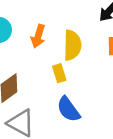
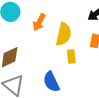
yellow rectangle: (59, 73) -> (71, 57), moved

